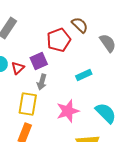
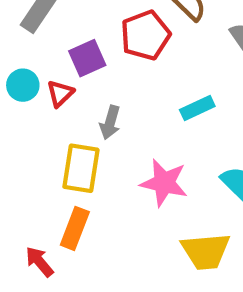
purple square: (39, 61) -> (87, 58), moved
pink star: (68, 111) -> (164, 183), turned 30

